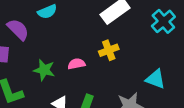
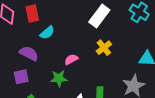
pink semicircle: (76, 64) -> (71, 59), moved

